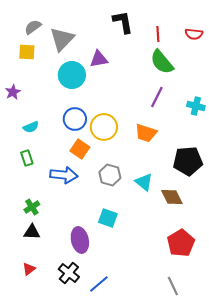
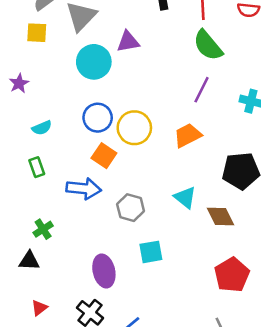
orange trapezoid: (146, 133) -> (188, 135), turned 135
gray hexagon: (110, 175) -> (131, 208), moved
cyan square: (108, 218) -> (151, 252), moved, turned -30
black triangle: (32, 232) -> (29, 261), moved

